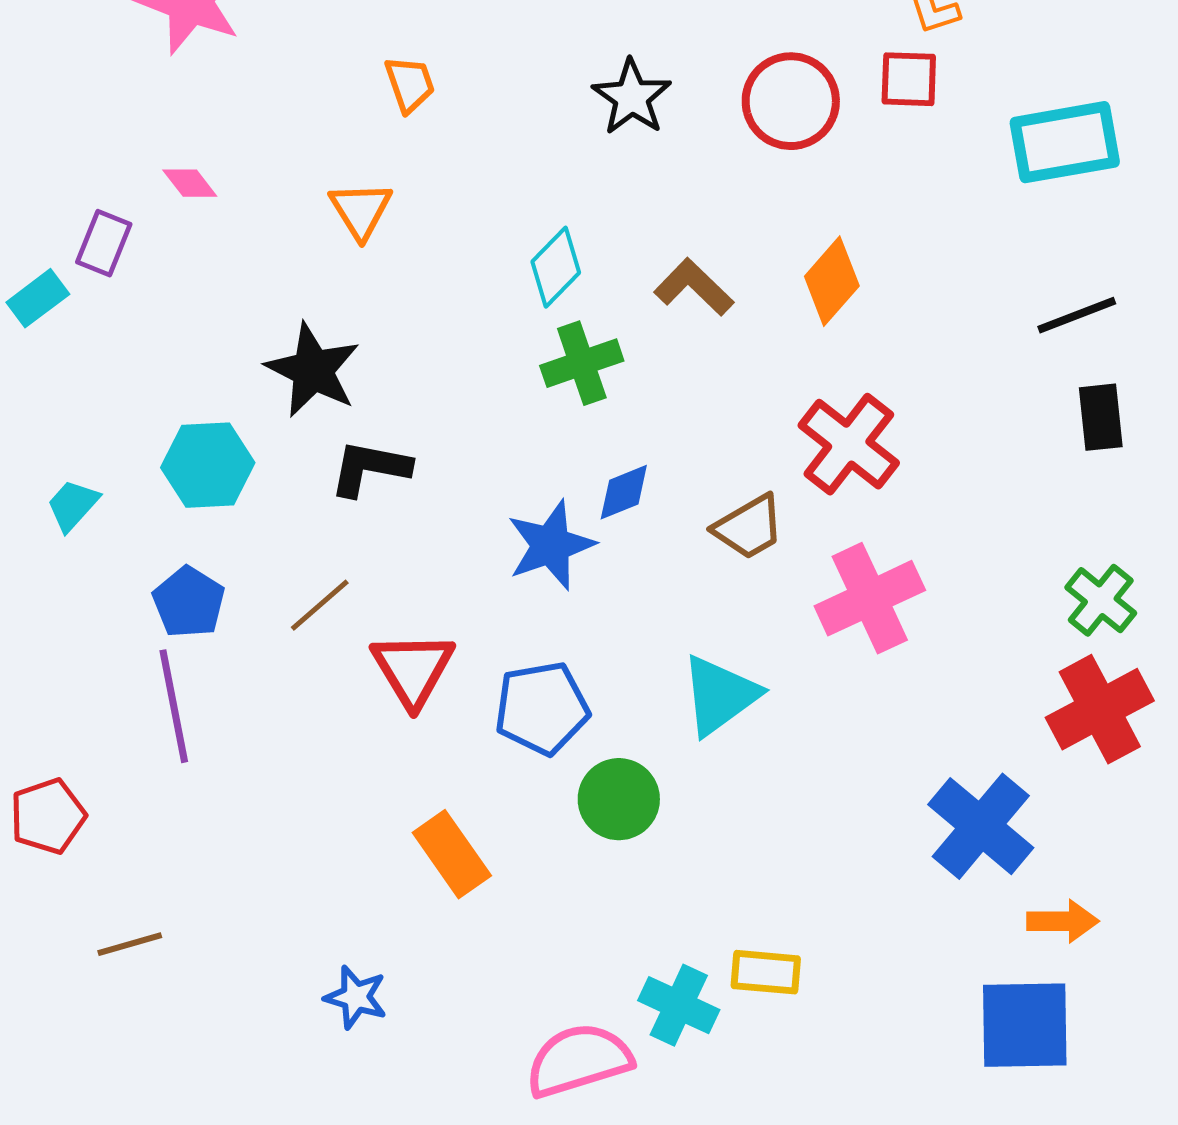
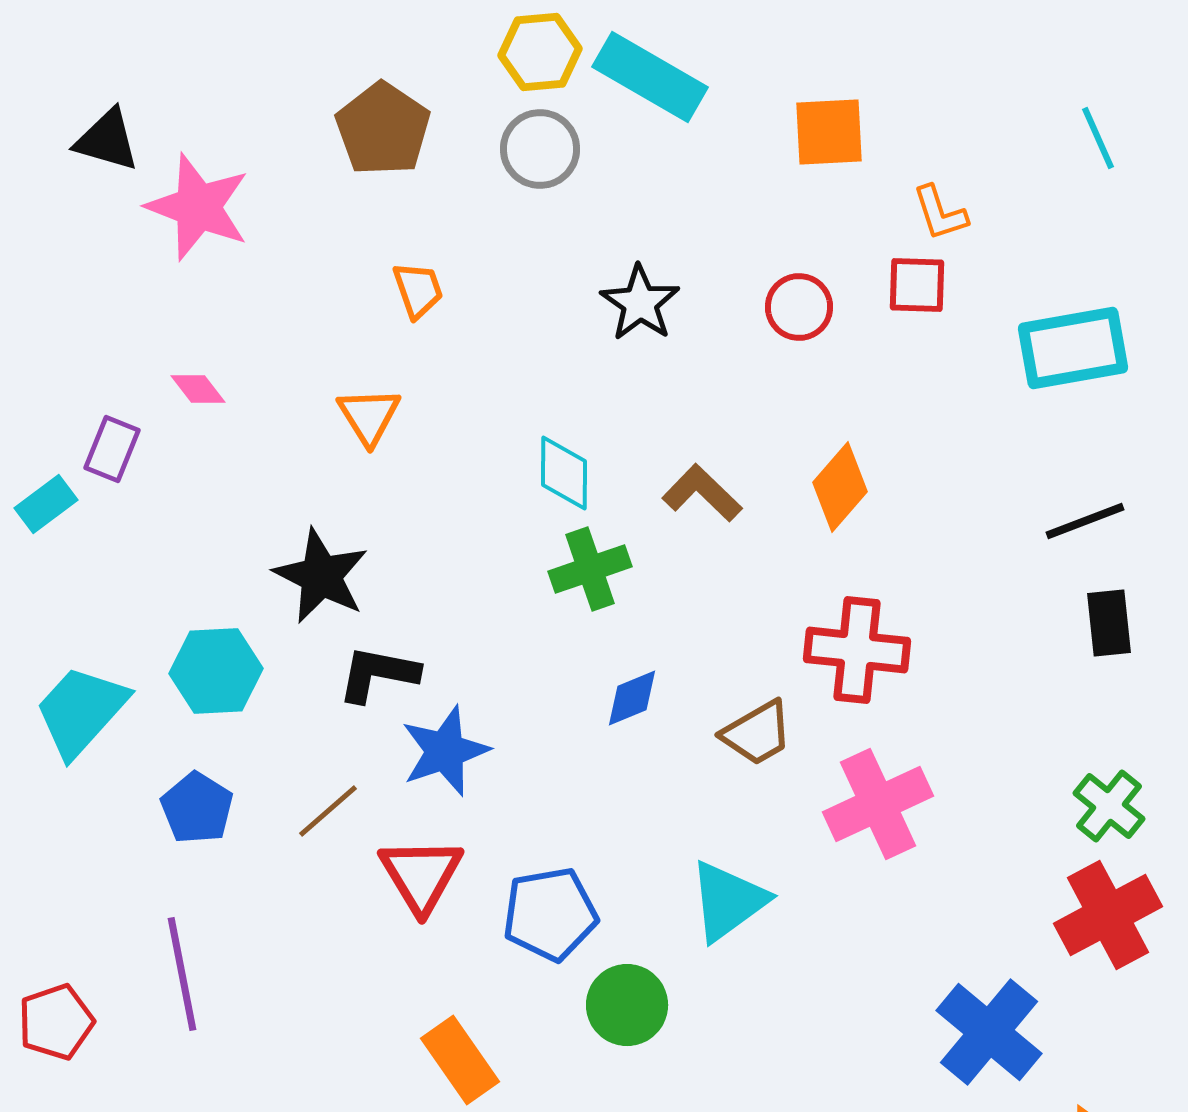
red circle: (791, 101) -> (799, 307), size x0.7
cyan diamond: (556, 267) -> (564, 473), turned -44
red cross: (849, 444) -> (857, 650), turned -32
cyan trapezoid: (73, 505) -> (81, 711), size x1.8
blue star: (551, 545) -> (445, 751), moved
purple line: (174, 706) -> (182, 974), moved

